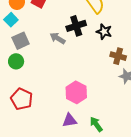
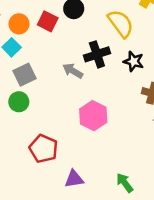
pink hexagon: (76, 92) -> (93, 116), moved
red pentagon: (22, 99) -> (44, 149), moved
purple triangle: (70, 120) -> (74, 179), moved

